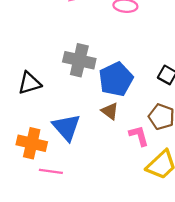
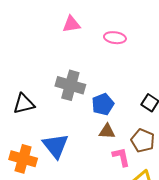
blue pentagon: (116, 79) -> (103, 104), size x0.7
brown triangle: (110, 111) -> (107, 131), moved, turned -36

